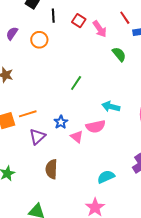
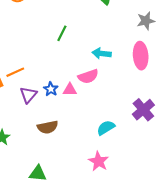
blue star: (61, 122) -> (51, 89), moved
pink triangle: (77, 137) -> (70, 90), turned -32
brown semicircle: (51, 169) -> (48, 127), turned -96

